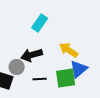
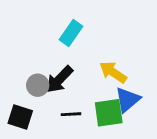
black arrow: (32, 55) -> (59, 79), turned -30
gray circle: (17, 67) -> (38, 85), moved

